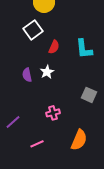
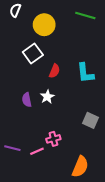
purple line: (13, 122) -> (12, 148), turned 56
pink line: (37, 144) -> (37, 151), moved

